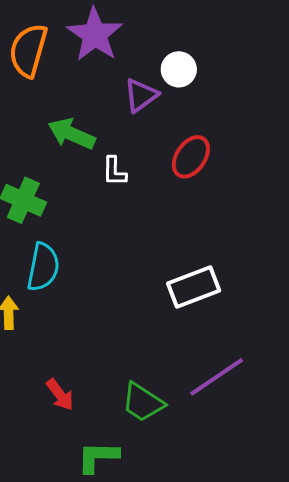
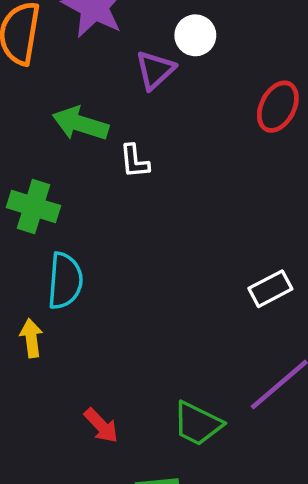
red ellipse: (191, 157) -> (278, 107), moved
white rectangle: (194, 287) -> (270, 289), moved, size x0.7

